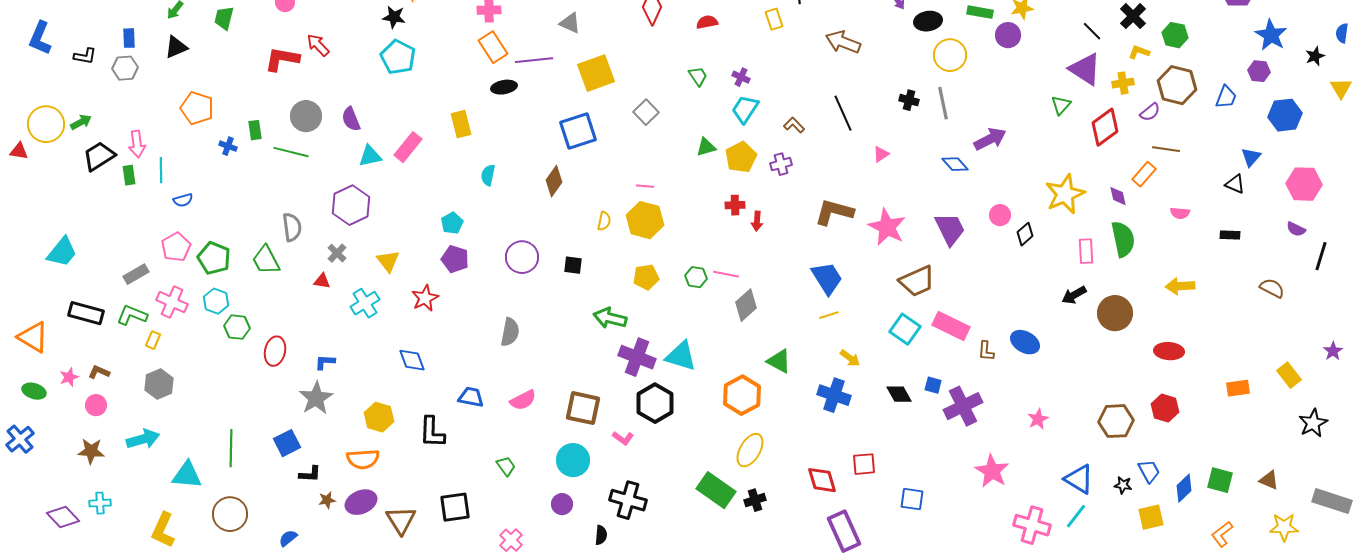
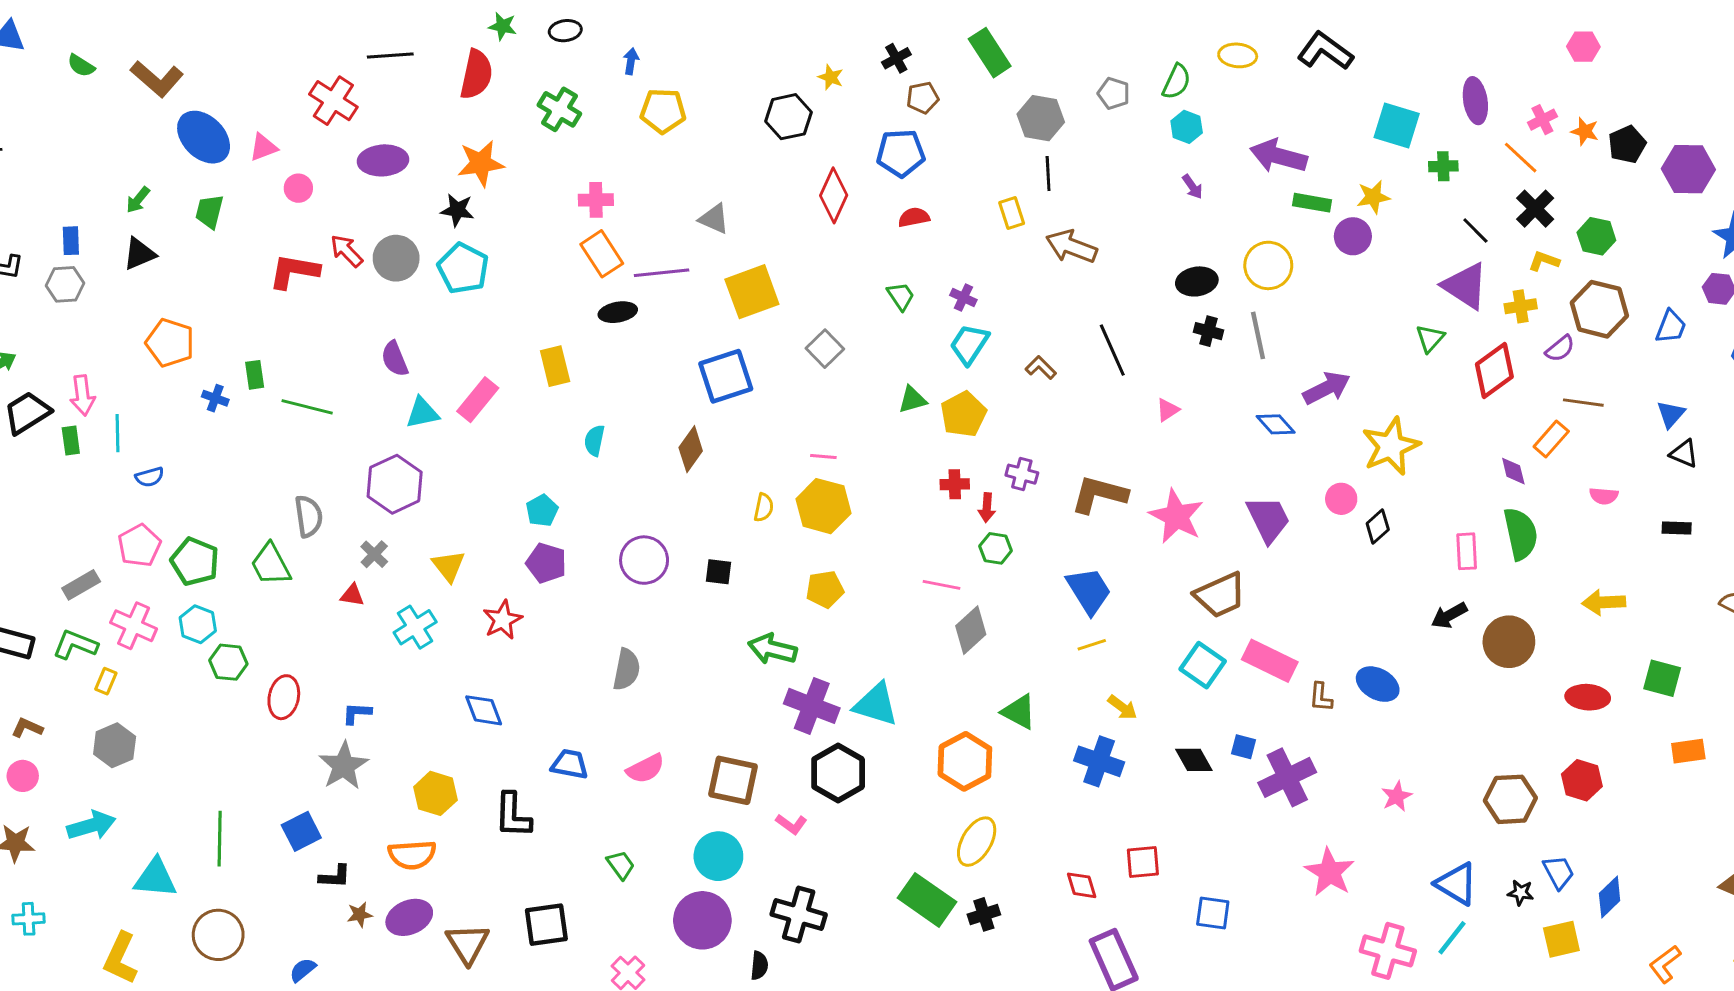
black ellipse: (928, 21) -> (1197, 281), moved
brown arrow: (843, 42) -> (1071, 246), moved
gray circle: (306, 116) -> (396, 258), moved
blue triangle: (1251, 157) -> (1671, 414), moved
purple cross: (781, 164) -> (1022, 474), moved, turned 30
yellow star: (1065, 194) -> (1391, 446), moved
green hexagon: (696, 277) -> (996, 548), moved
red diamond: (822, 480) -> (1082, 885), size x0.7
green square: (1220, 480) -> (1662, 678), moved
purple circle: (562, 504) -> (702, 920), size x1.8

